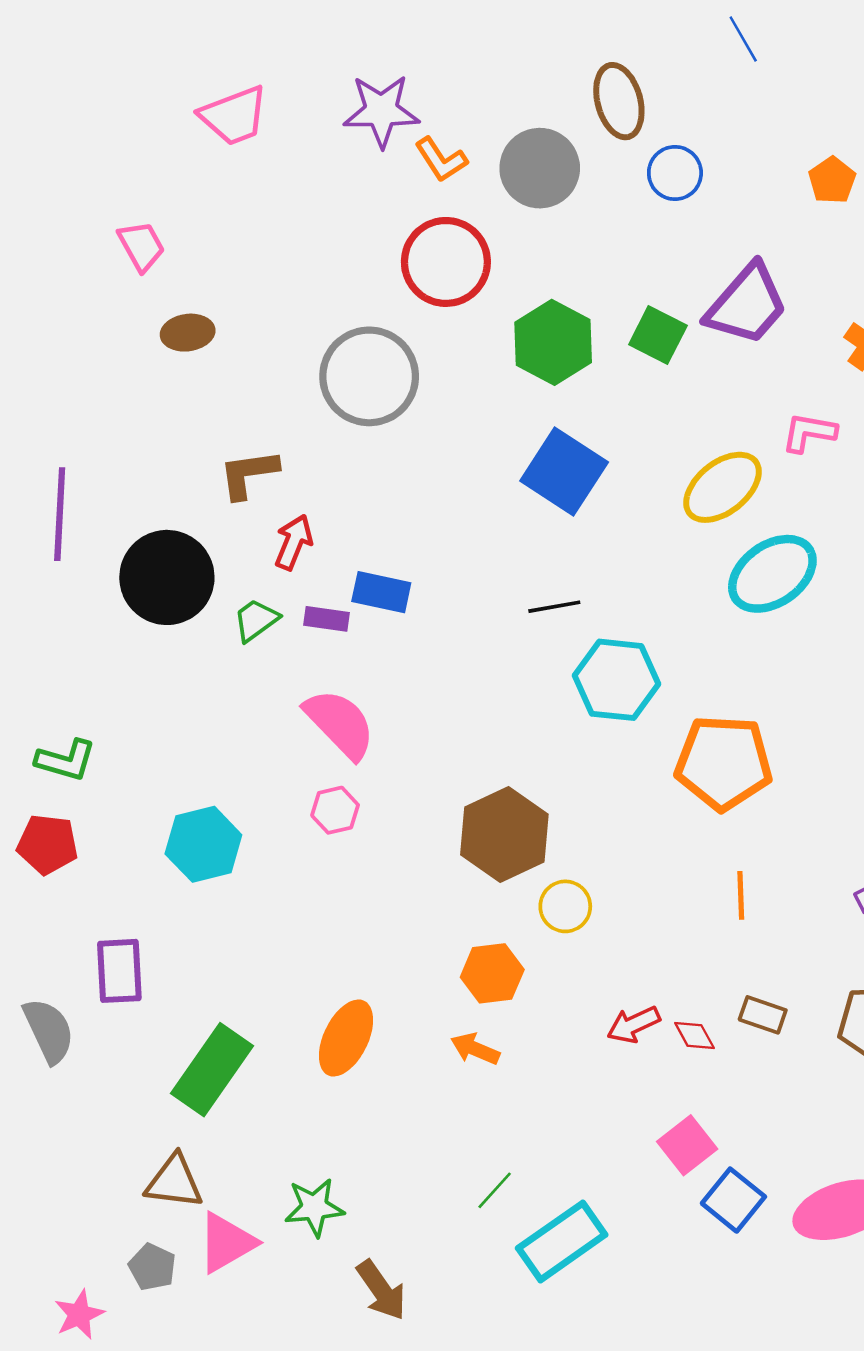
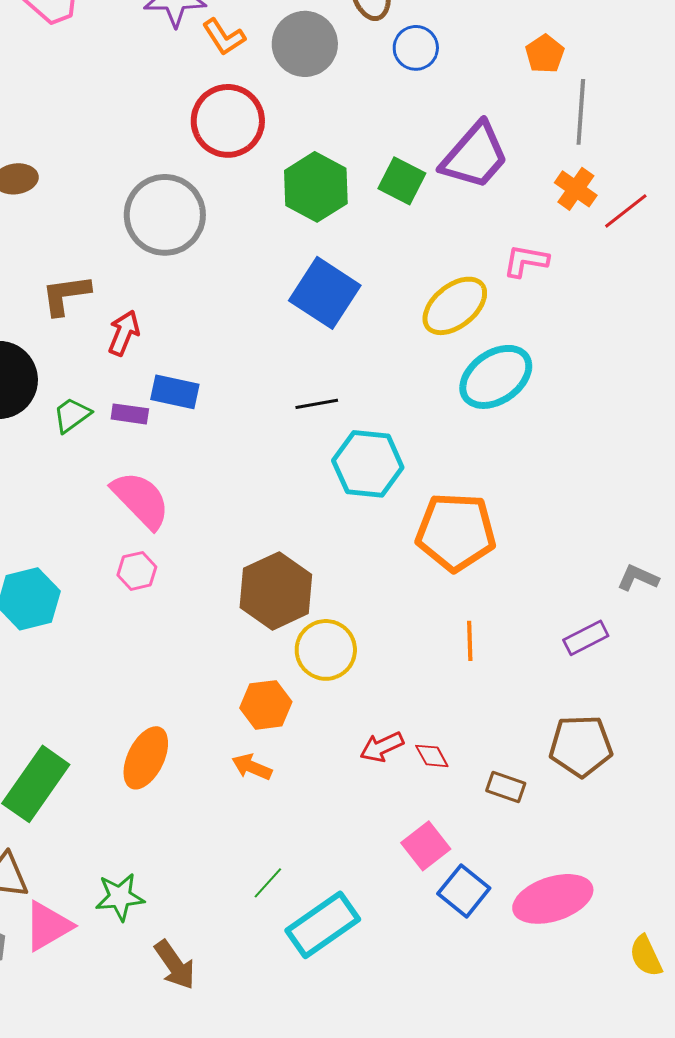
red arrow: (294, 542) -> (124, 333), moved
yellow circle: (565, 906) -> (326, 650), size x1.4
brown rectangle: (763, 1015) -> (506, 787), moved

